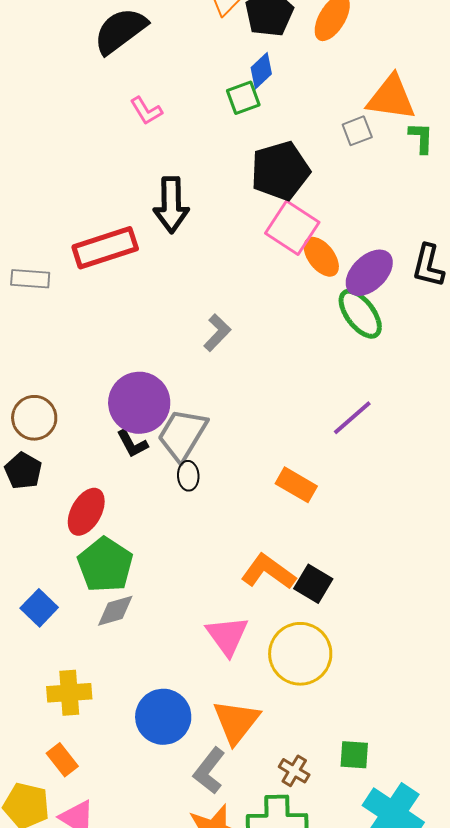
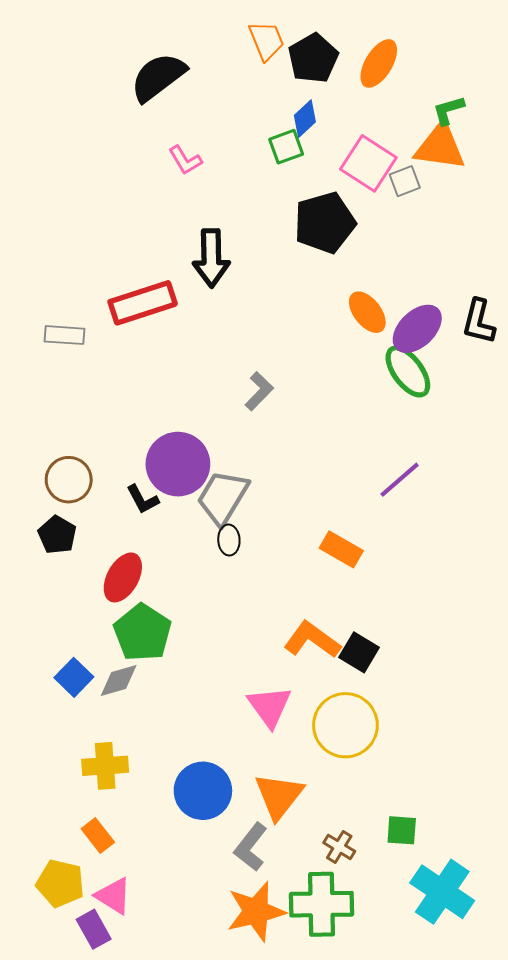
green L-shape: (421, 138) -> (448, 110), moved, turned -108
pink square: (292, 228) -> (368, 163), moved
black L-shape: (132, 444) -> (143, 499), moved
gray diamond: (115, 611) -> (119, 680), moved

